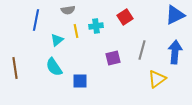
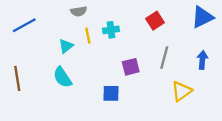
red square: (125, 17) -> (155, 21), moved
blue line: (36, 20) -> (24, 25), moved, turned 50
blue arrow: (175, 52) -> (202, 60), size x0.7
blue square: (80, 81) -> (111, 93), moved

